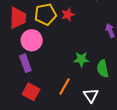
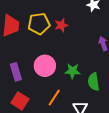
pink circle: (32, 40) -> (45, 66), moved

